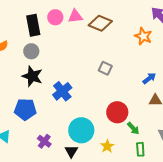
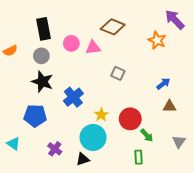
pink triangle: (75, 16) -> (93, 48), moved
pink circle: (55, 17) -> (71, 43), moved
yellow star: (107, 146) -> (101, 115), moved
green rectangle: (140, 149) -> (138, 157), moved
black triangle: (71, 151) -> (83, 159), turned 40

